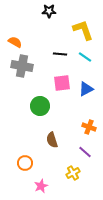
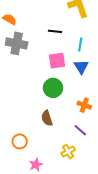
cyan line: (85, 57) -> (80, 44), moved, turned 64
blue triangle: (86, 89) -> (81, 67), turned -35
green circle: (40, 106) -> (53, 88), moved

